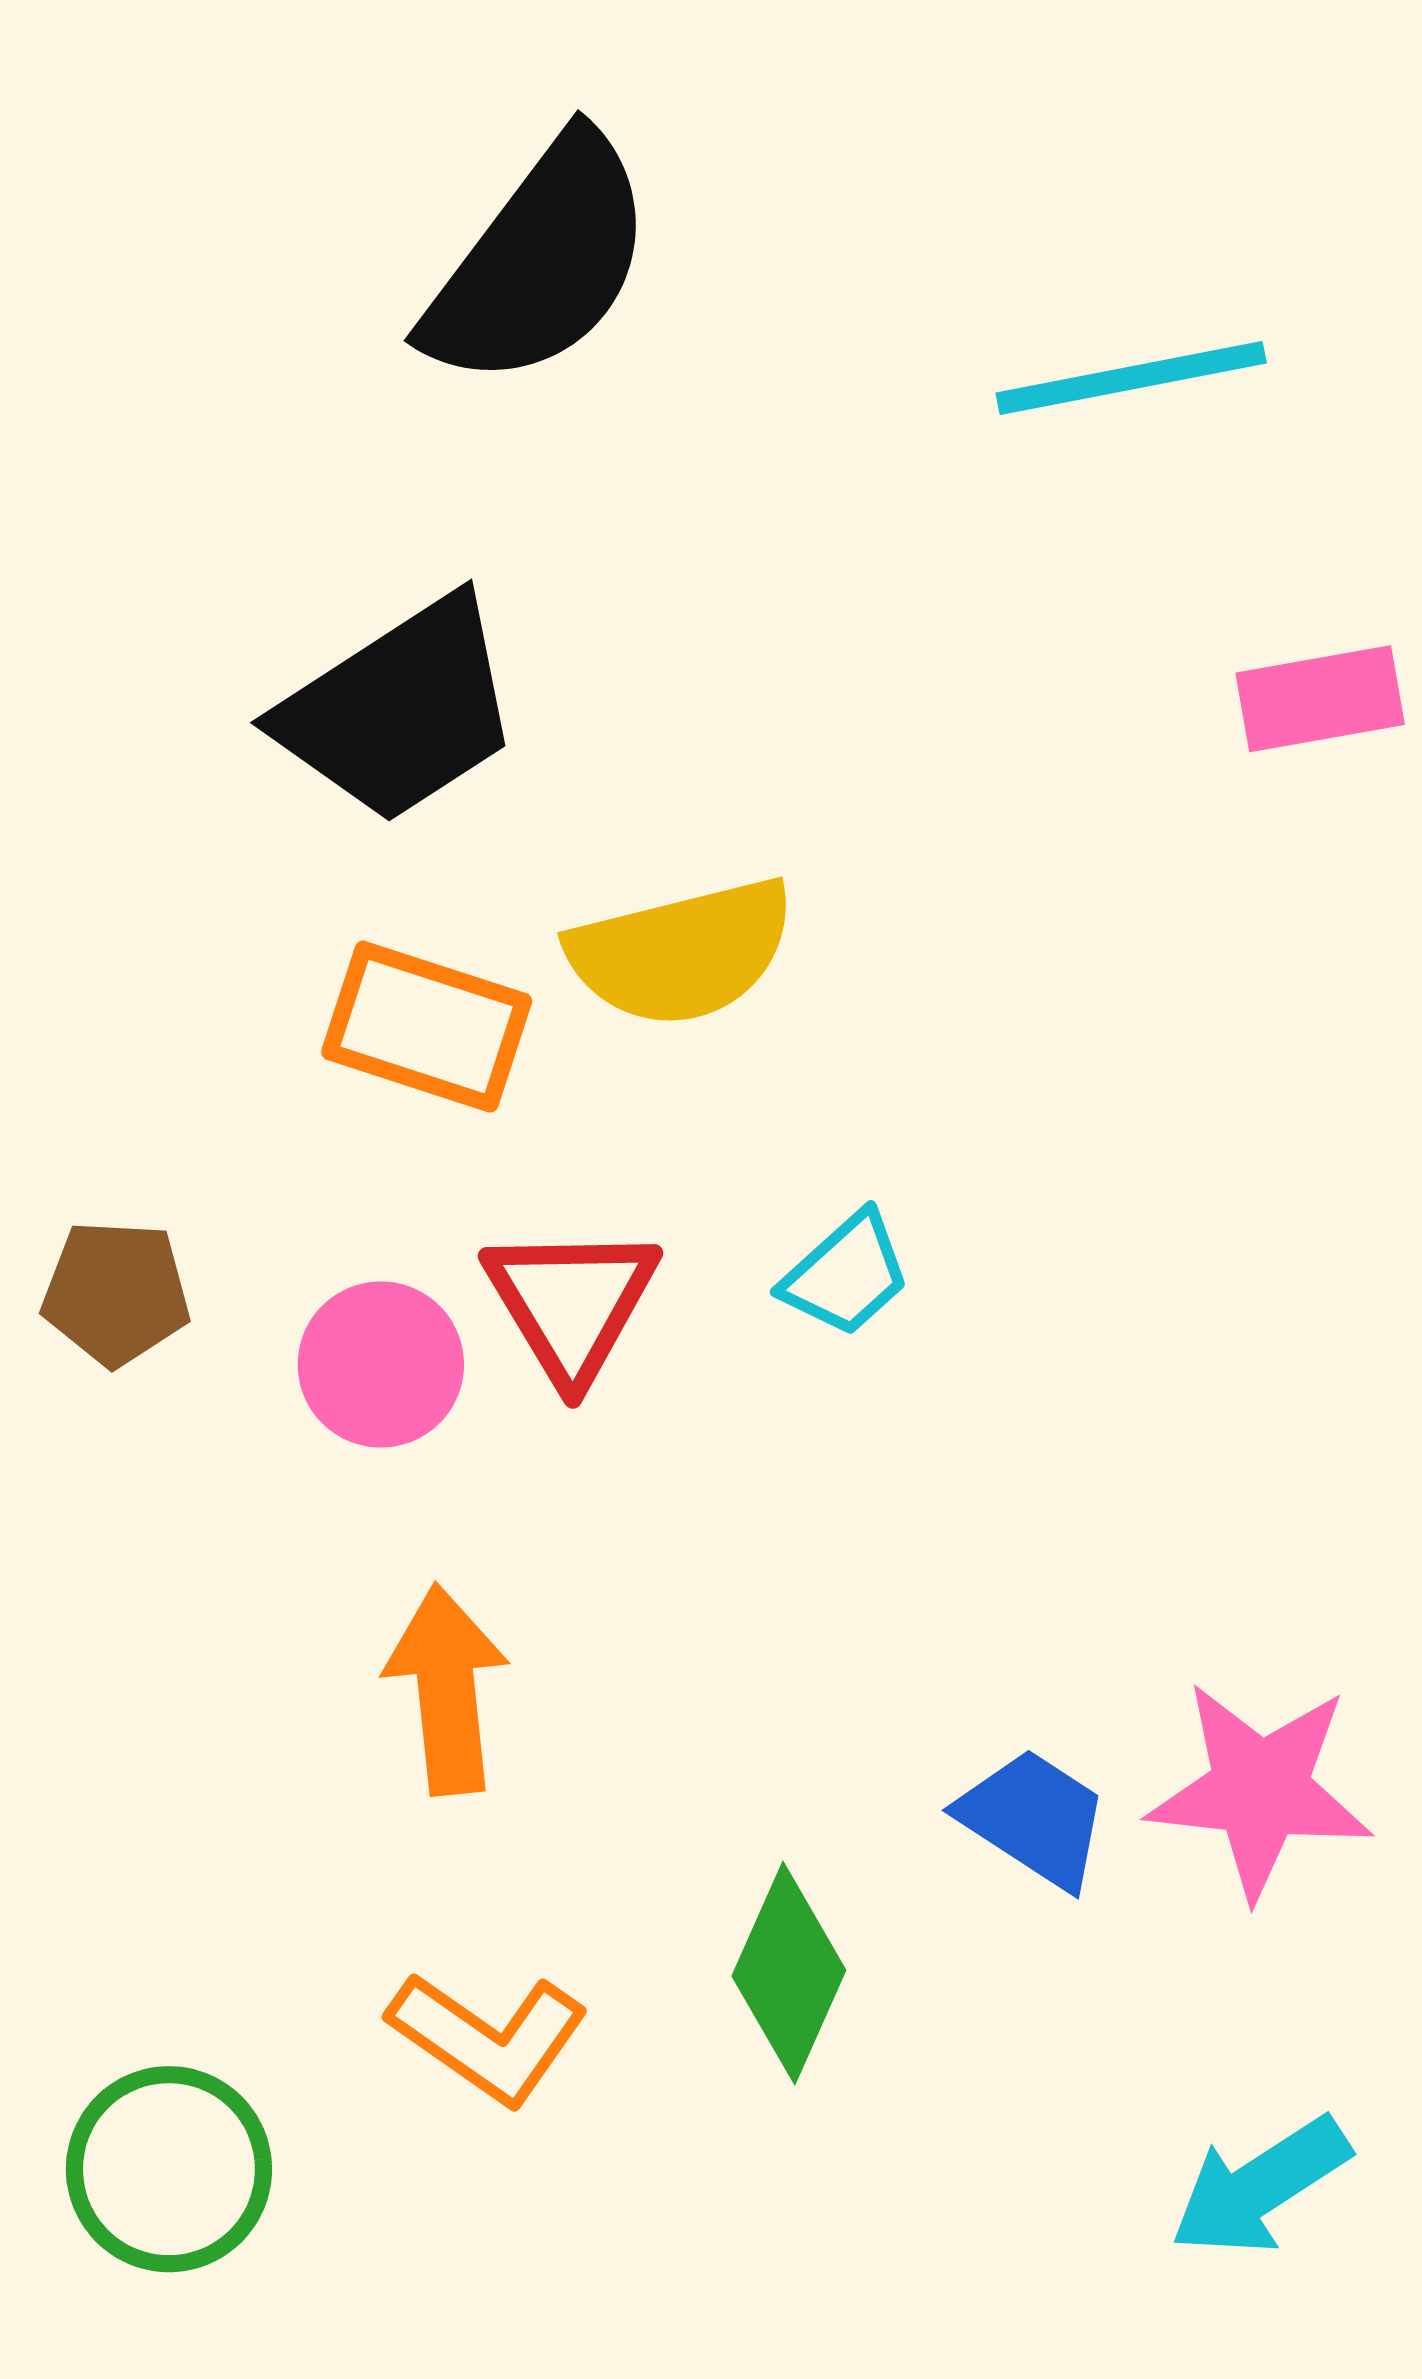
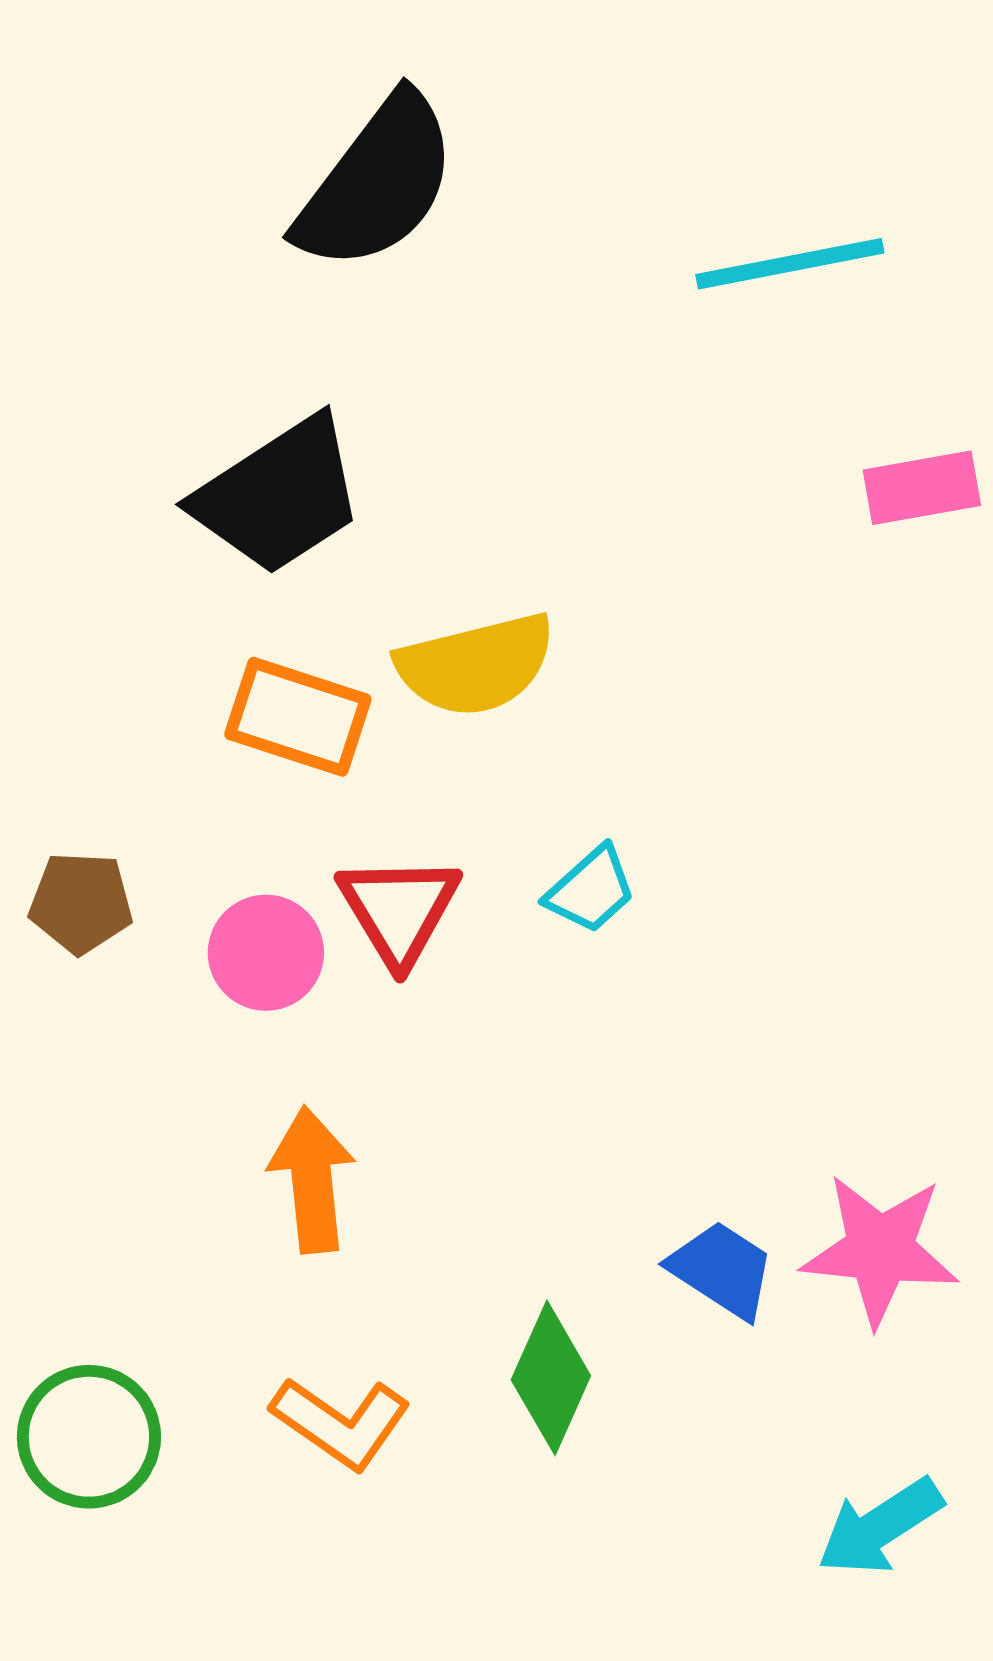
green circle: (169, 2169) -> (89, 1437), moved

